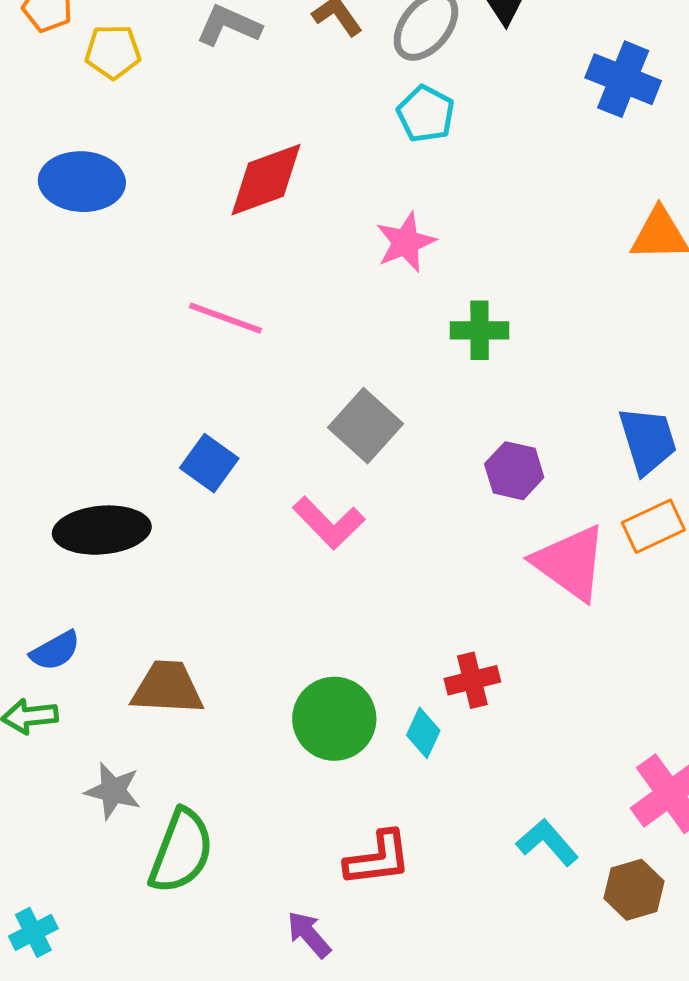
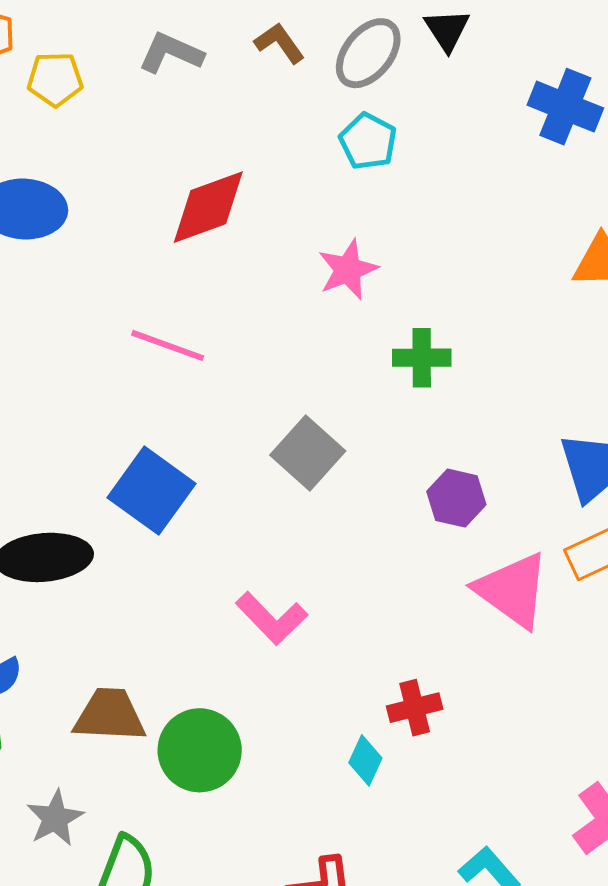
blue square: (209, 463) -> (152, 491), size x1.5
pink L-shape: (329, 523) -> (272, 618), moved
green circle: (334, 719) -> (200, 750), moved
gray star: (113, 791) -> (55, 818), turned 30

